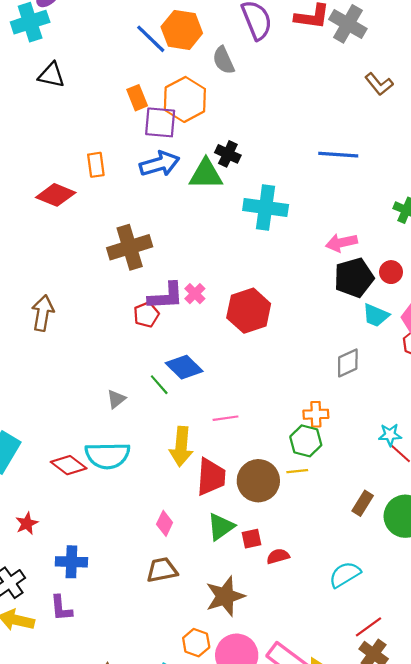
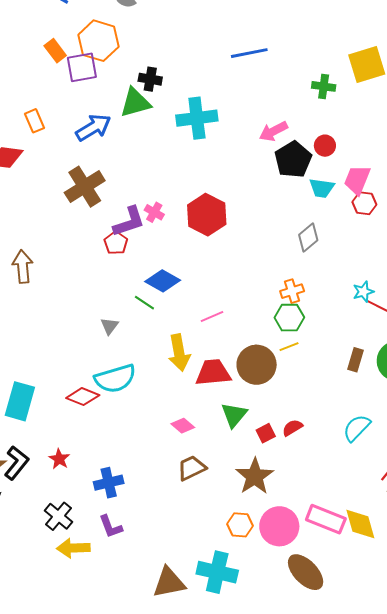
blue arrow: (159, 164) -> (93, 128), moved
red trapezoid: (211, 477) -> (213, 373), turned -84
pink diamond: (165, 523) -> (183, 426), turned -60
red square: (252, 539) -> (266, 433), moved

